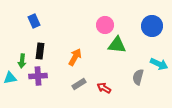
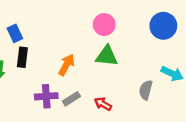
blue rectangle: (34, 21) -> (15, 33), moved
green triangle: (117, 45) -> (107, 56), moved
purple cross: (38, 76) -> (46, 96), moved

